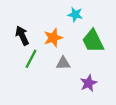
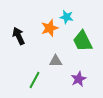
orange star: (53, 38) -> (50, 28), moved
green line: (31, 59) -> (35, 80), moved

